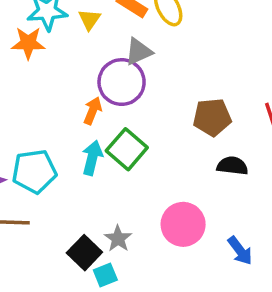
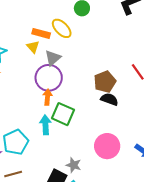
yellow triangle: (89, 19) -> (33, 47), moved
orange arrow: (93, 111) -> (47, 97), moved
black semicircle: (232, 166) -> (109, 99), moved, turned 30

